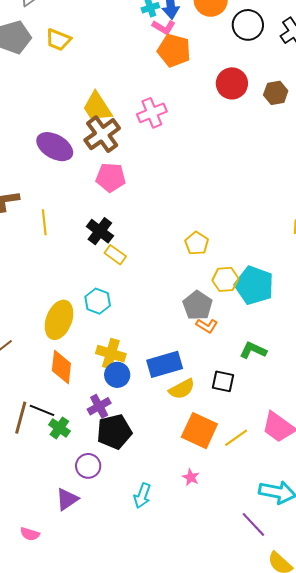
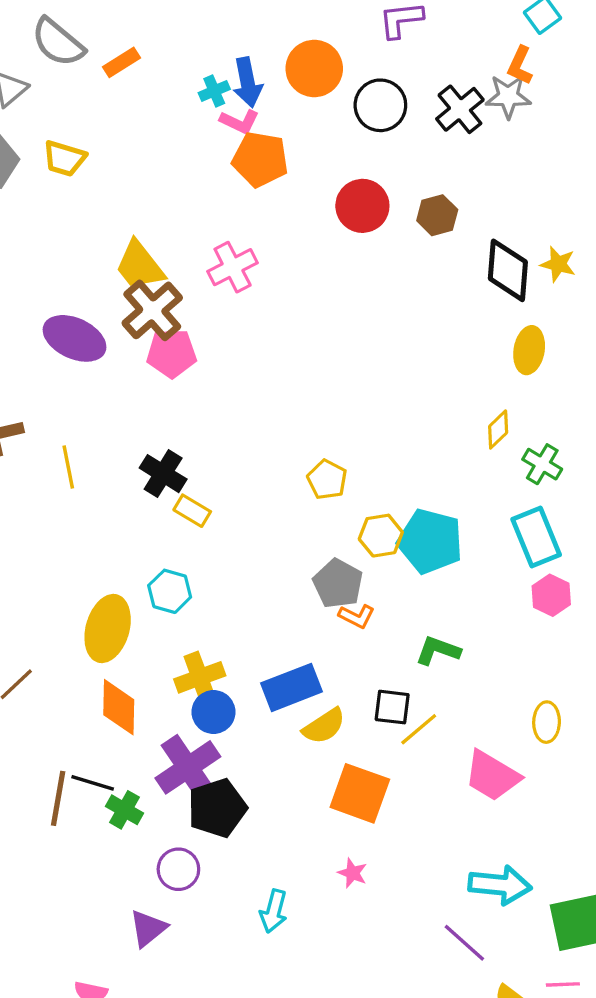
pink pentagon: (111, 177) -> (172, 353), moved
yellow cross: (111, 354) -> (200, 677), turned -32
purple cross: (99, 406) -> (188, 767), size x1.6
yellow line: (236, 438) -> (419, 729), moved

